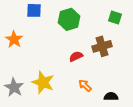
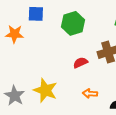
orange star: (14, 39) -> (15, 34), moved, turned -30
orange arrow: (85, 85) -> (90, 93), turned -40

